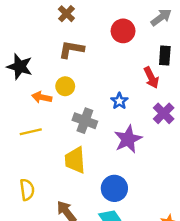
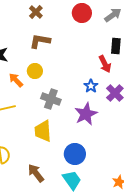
red circle: (123, 31) -> (82, 13), moved
orange arrow: (42, 97) -> (16, 80), turned 35
blue star: (119, 101) -> (91, 86), moved

